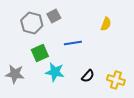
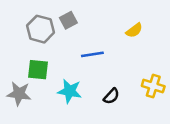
yellow semicircle: (106, 24) -> (134, 30), turned 32
green square: (40, 53) -> (38, 70), moved, turned 30
yellow cross: (116, 80) -> (153, 86), moved

